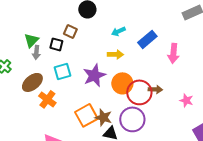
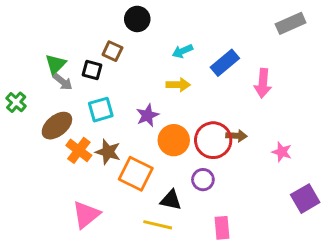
gray arrow: (36, 52) -> (63, 82), turned -56
purple star: (94, 75) -> (147, 115), size x0.7
orange circle: (122, 83) -> (174, 140), moved
orange square: (86, 115) -> (136, 174), turned -35
brown star: (103, 117) -> (108, 152), moved
purple circle: (132, 119) -> (203, 180), size x0.6

